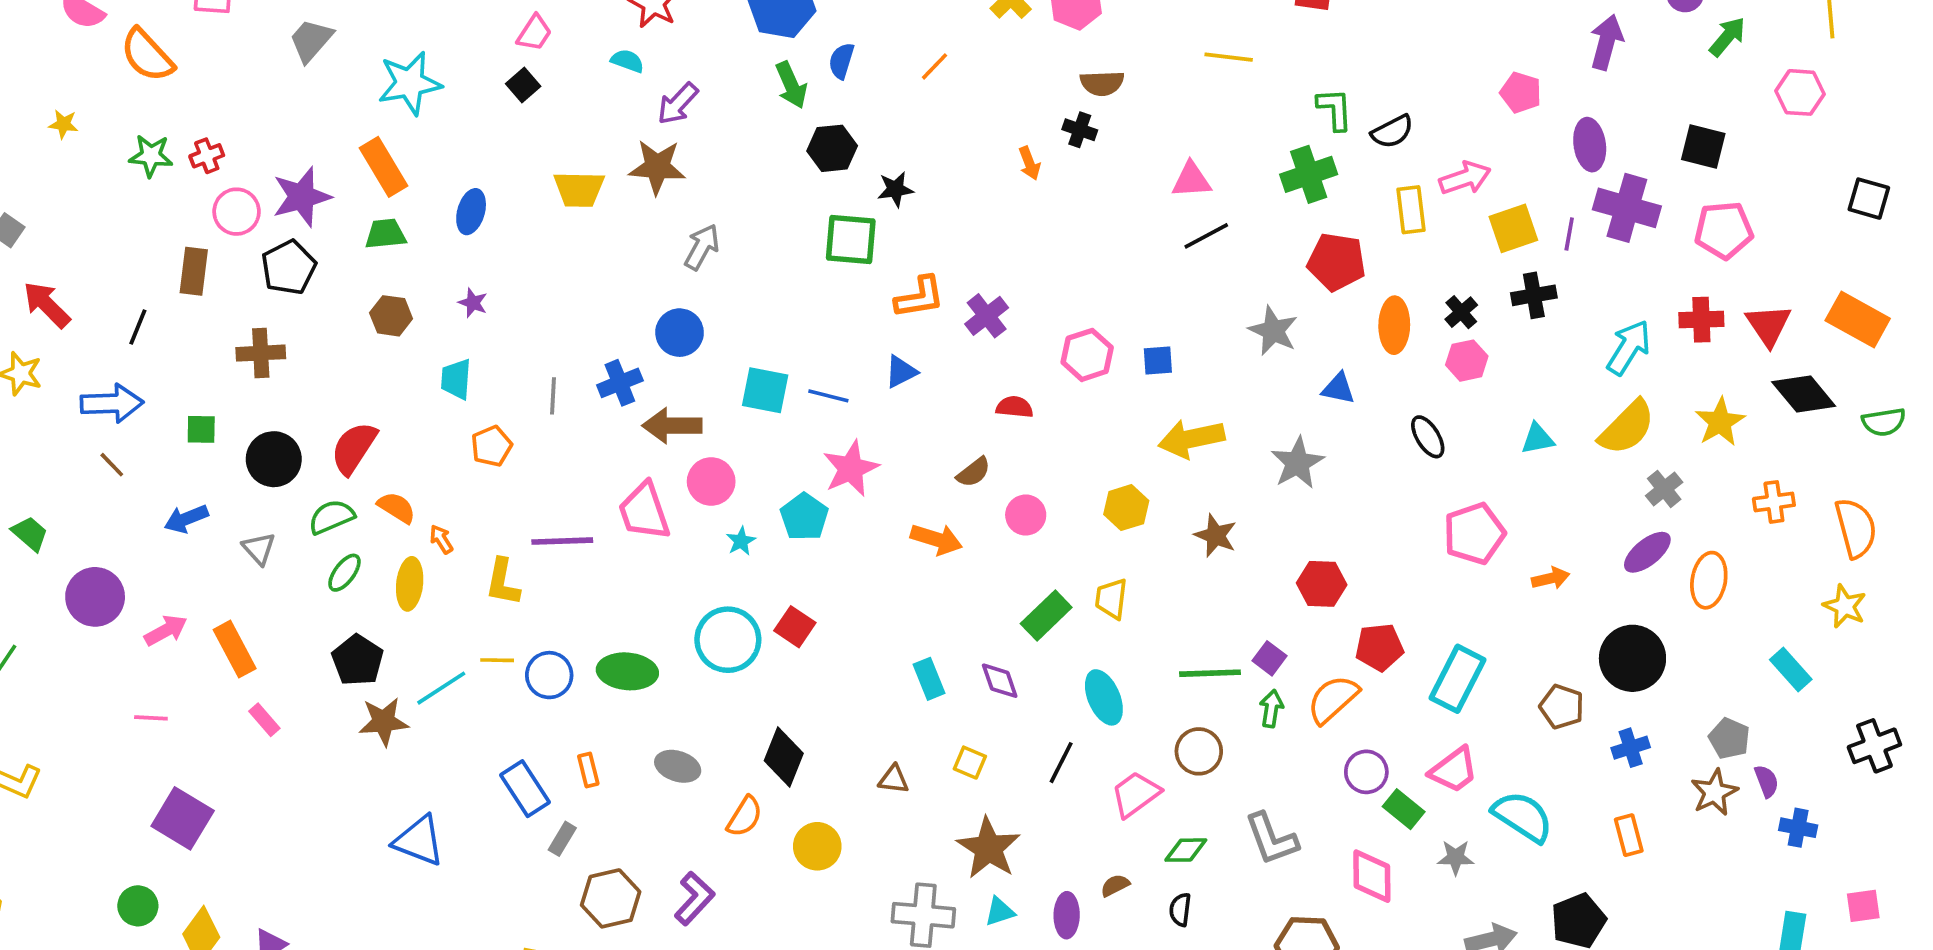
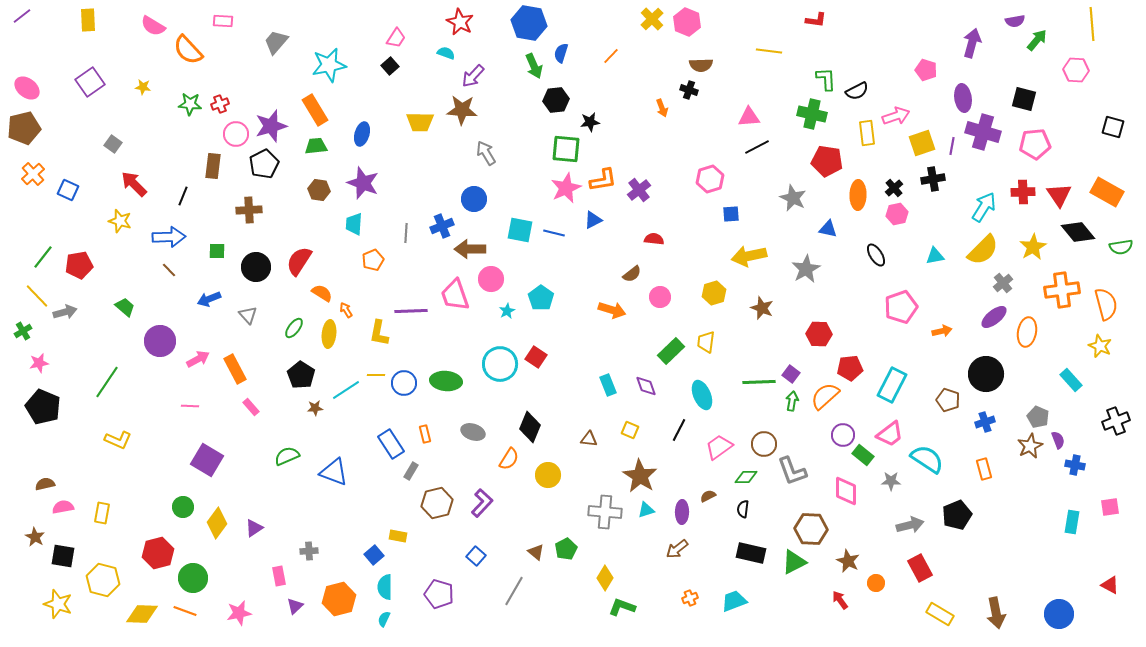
green cross: (1309, 174) -> (812, 114), turned 32
gray arrow: (702, 247) -> (486, 153), turned -60
purple star: (473, 303) -> (363, 183), size x2.0
pink hexagon: (1087, 355) -> (710, 179), moved
pink star: (851, 468) -> (566, 188), moved
orange cross: (1774, 502) -> (1062, 290), size x1.6
green semicircle: (331, 517) -> (287, 456), moved
brown star: (384, 722) -> (315, 408), size x0.6
brown circle: (1199, 751) -> (764, 444), moved

